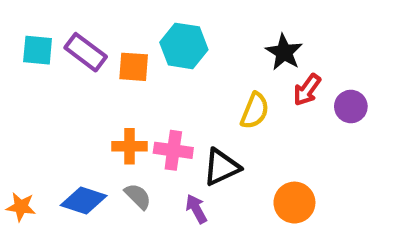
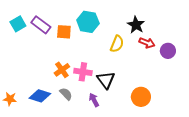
cyan square: (38, 50) -> (18, 24), turned -35
red arrow: (307, 90) -> (147, 43), turned -105
yellow semicircle: (255, 111) -> (117, 44), moved
orange cross: (129, 146) -> (62, 70), turned -35
black triangle: (221, 167) -> (106, 80), turned -42

